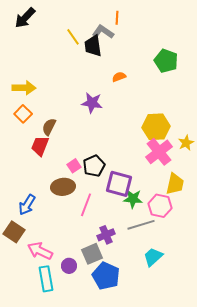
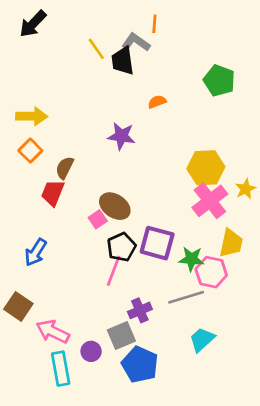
black pentagon: (94, 166) -> (121, 247), moved
brown ellipse: (63, 187) -> (115, 206), moved, turned 40
green star: (133, 199) -> (191, 259), moved
blue arrow: (27, 205) -> (36, 252), moved

